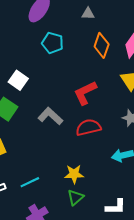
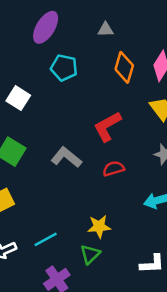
white square: (18, 80) -> (18, 98), moved
red semicircle: (88, 127) -> (113, 169), size x0.7
green triangle: (75, 197) -> (90, 254), moved

